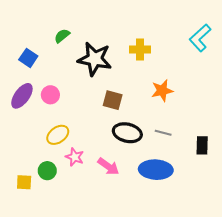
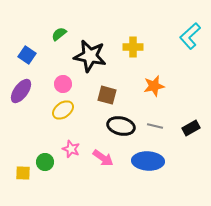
pink circle: (50, 95) -> (63, 84), moved
yellow ellipse: (58, 135) -> (63, 110), moved
black rectangle: (202, 145) -> (191, 128), moved, turned 60

